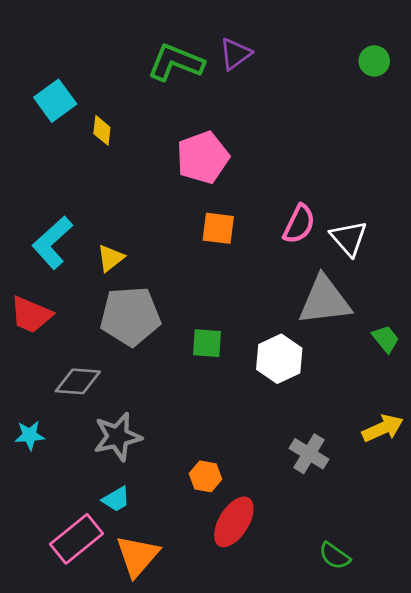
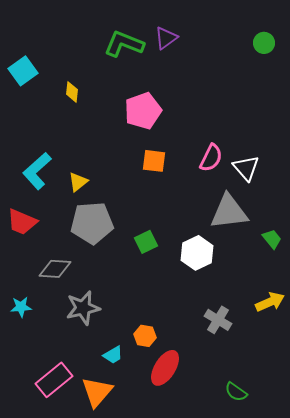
cyan square: (55, 101) -> (23, 71), moved
green square: (207, 343) -> (146, 242), turned -30
cyan trapezoid: (116, 499) -> (113, 355), moved

